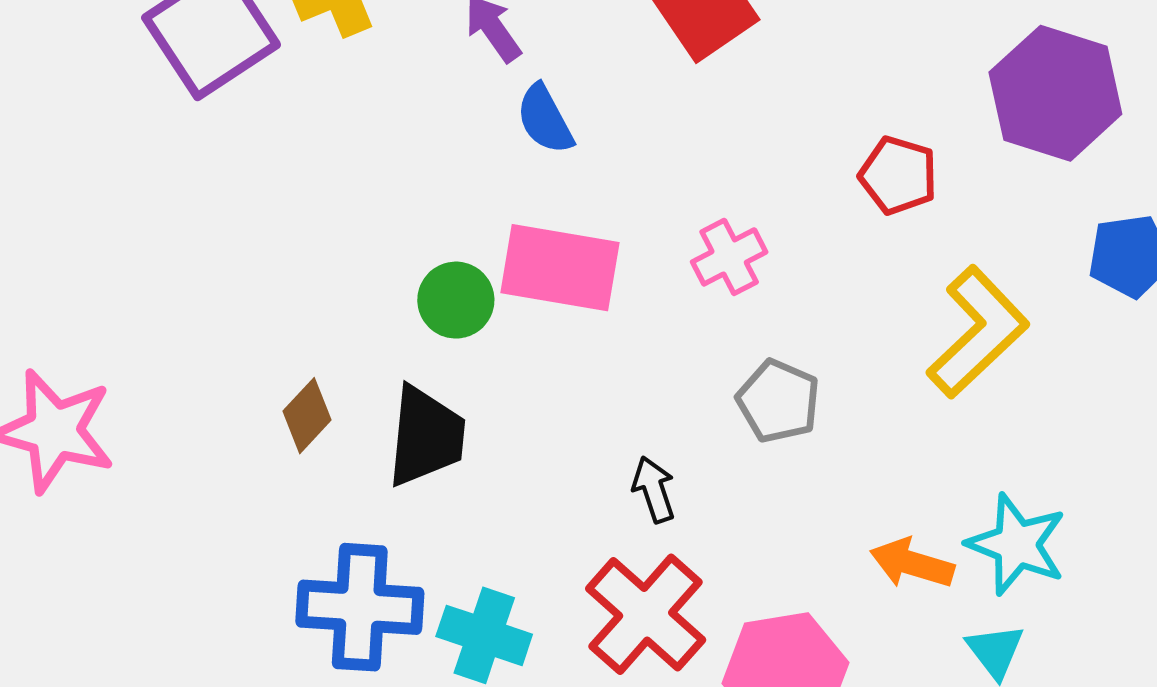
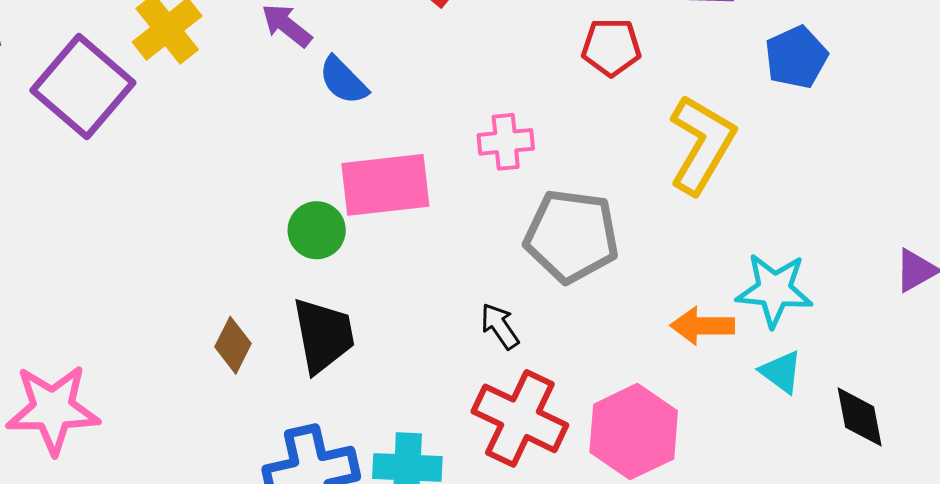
pink cross: (729, 257) -> (506, 142), turned 38
gray pentagon: (778, 401) -> (572, 236), size x1.5

